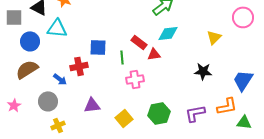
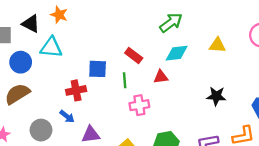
yellow triangle: (214, 37) -> (217, 45), moved, turned 49
red rectangle: (139, 42) -> (134, 55), moved
blue arrow: (60, 79) -> (67, 116), moved

